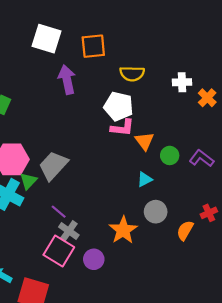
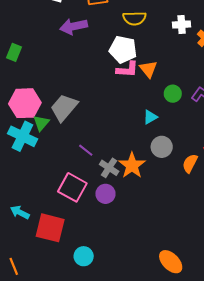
purple arrow: (67, 80) -> (74, 26), turned -88
orange triangle: (144, 141) -> (148, 69), moved
purple line: (59, 212) -> (86, 150), moved
gray cross: (69, 231) -> (109, 168), moved

